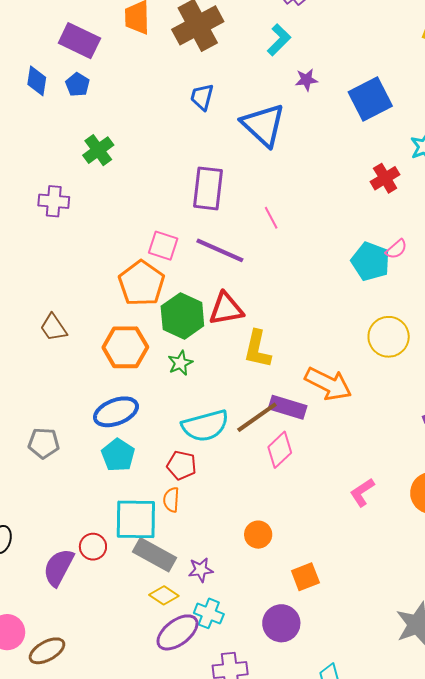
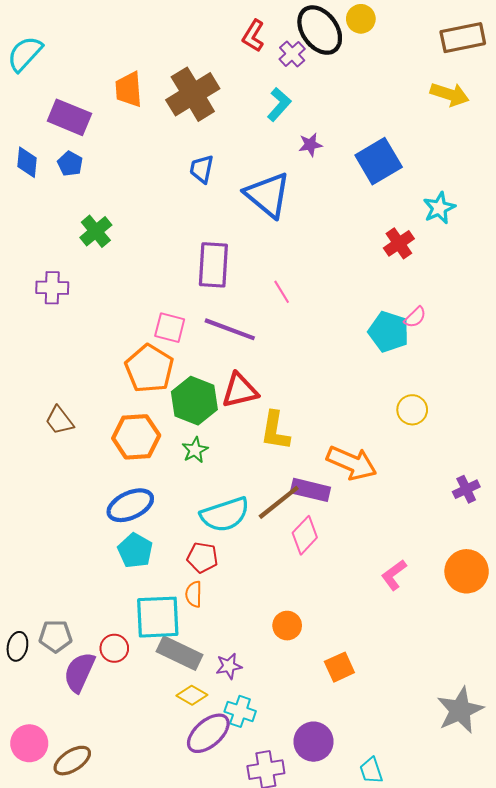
yellow circle: (389, 337) -> (412, 410), size x0.7
gray pentagon: (44, 443) -> (55, 636), moved
purple circle: (281, 623) -> (313, 742), moved

